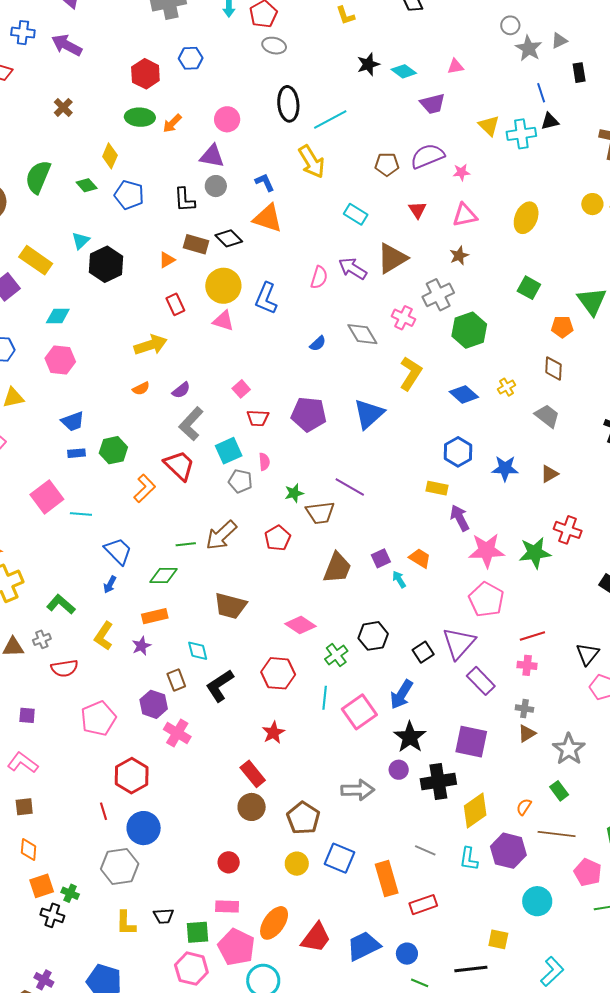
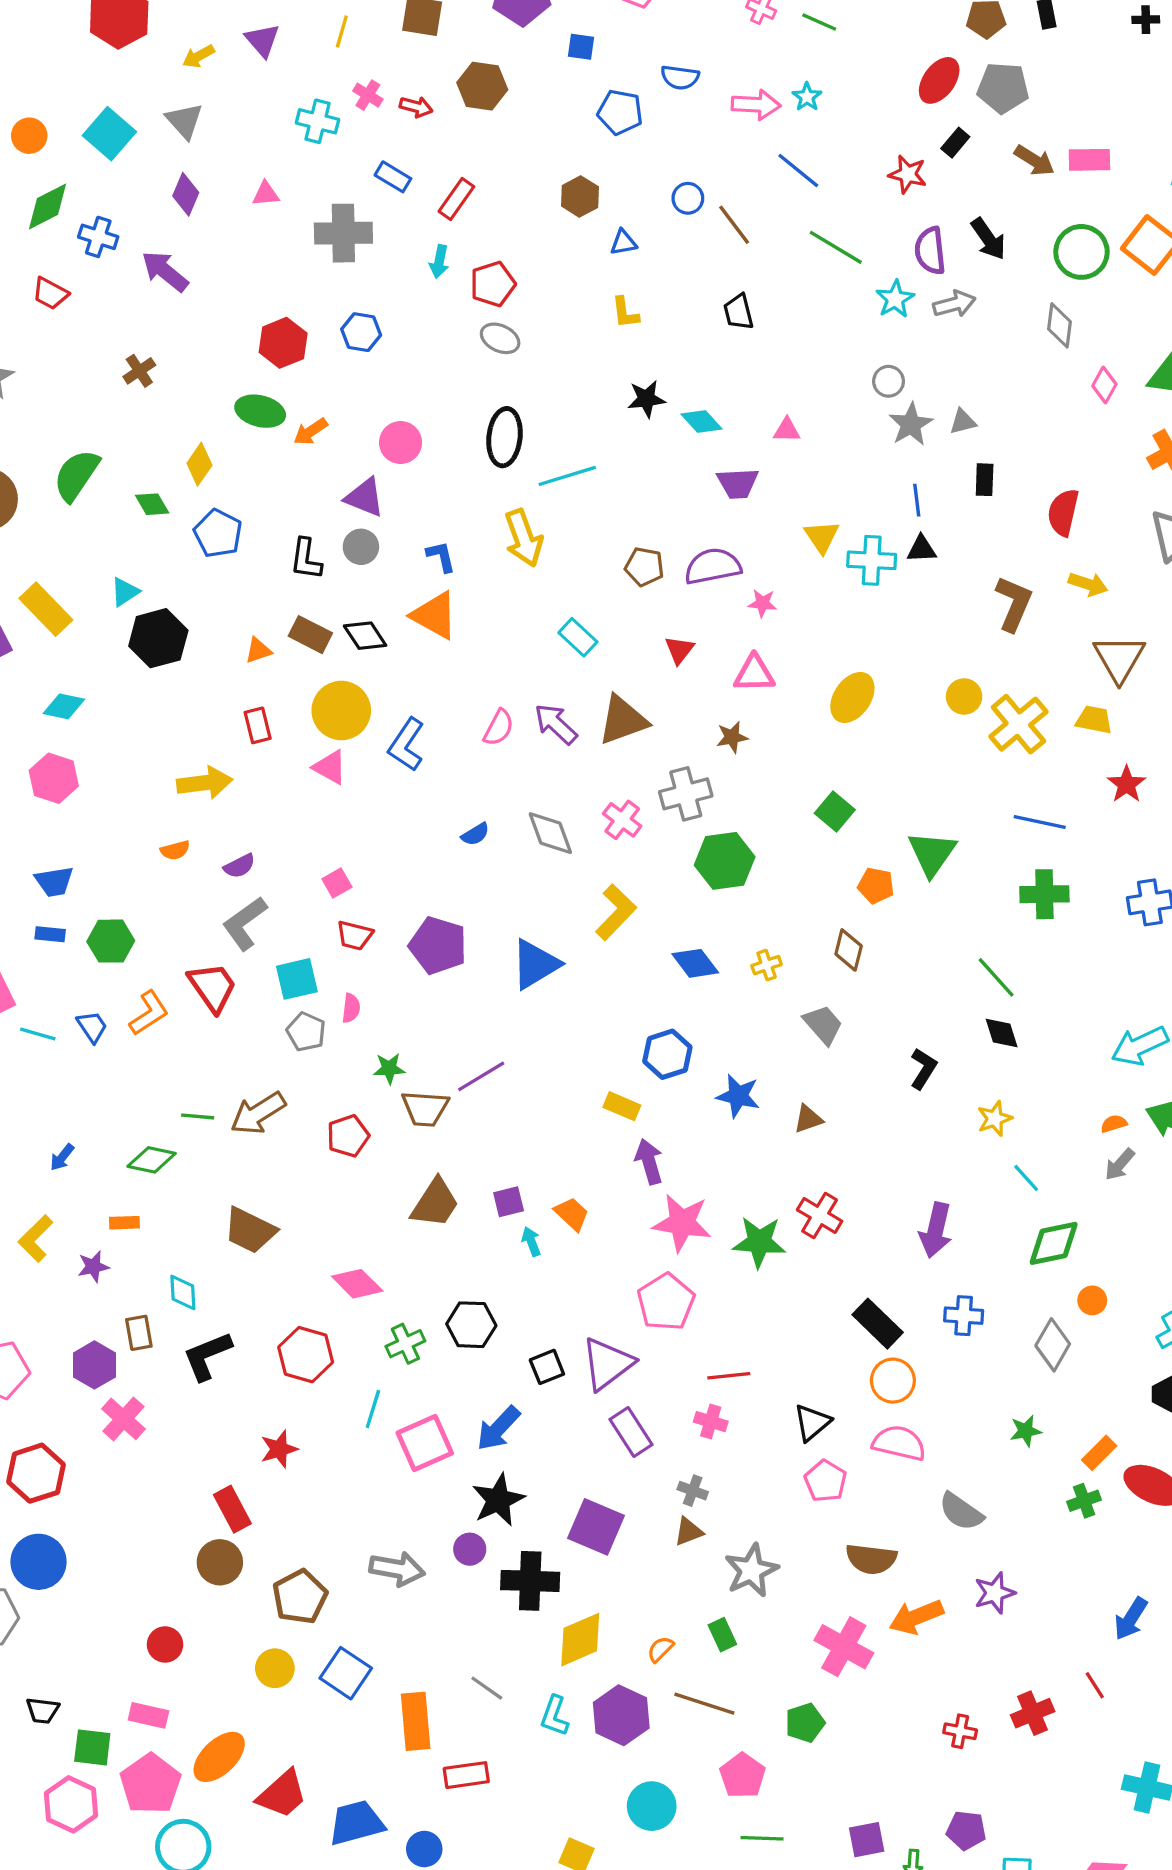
purple line: (350, 487) -> (481, 1076), turned -72
blue trapezoid: (118, 551) -> (92, 1027), moved, size x0.7
orange rectangle: (155, 616) -> (124, 1223), size x0.7

